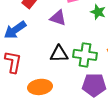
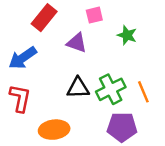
green cross: (85, 55) -> (111, 89), turned -35

